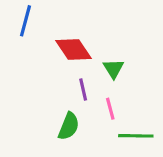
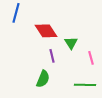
pink line: (110, 109) -> (91, 58), moved

